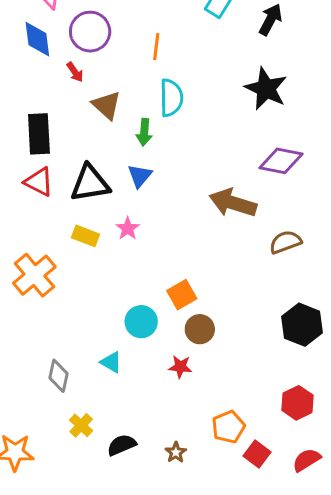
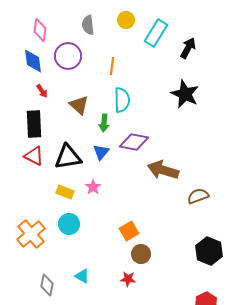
red arrow: (75, 72) -> (42, 91), moved
purple diamond: (281, 161) -> (134, 142), moved
orange cross: (34, 275) -> (31, 234), moved
cyan circle: (141, 322) -> (69, 224), moved

